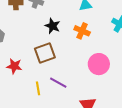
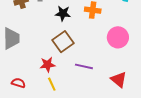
red star: (14, 66) -> (48, 65), moved
yellow line: (38, 88) -> (52, 84), moved

